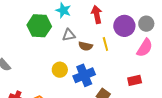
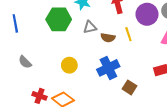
yellow circle: (60, 70) -> (69, 65), moved

